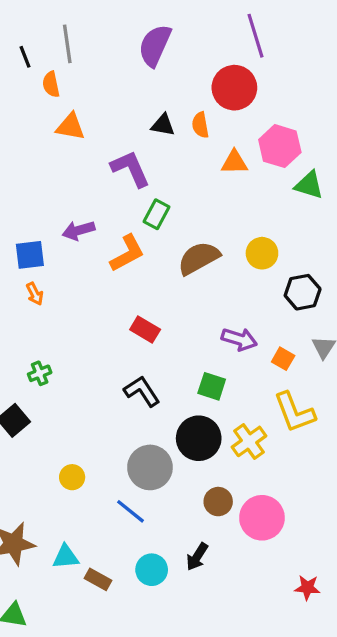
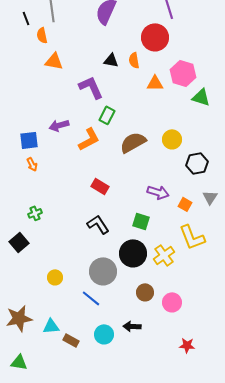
pink circle: (262, 518) -> (172, 302), size x0.7
black arrow: (197, 557) -> (132, 326), turned 60
red star: (307, 588) -> (187, 345), moved

